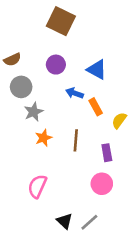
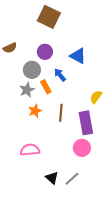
gray circle: (21, 87) -> (32, 70), moved
blue arrow: (75, 93) -> (60, 75), turned 32
orange rectangle: (96, 107) -> (46, 87), moved
purple rectangle: (107, 153) -> (86, 123), size x1.6
pink semicircle: (37, 186) -> (30, 150), turned 60

